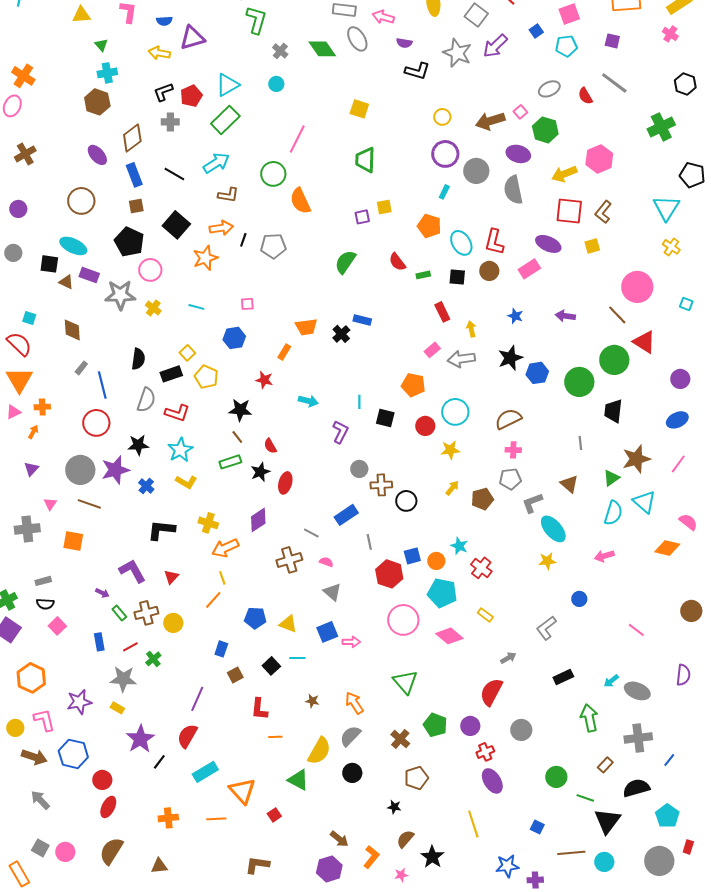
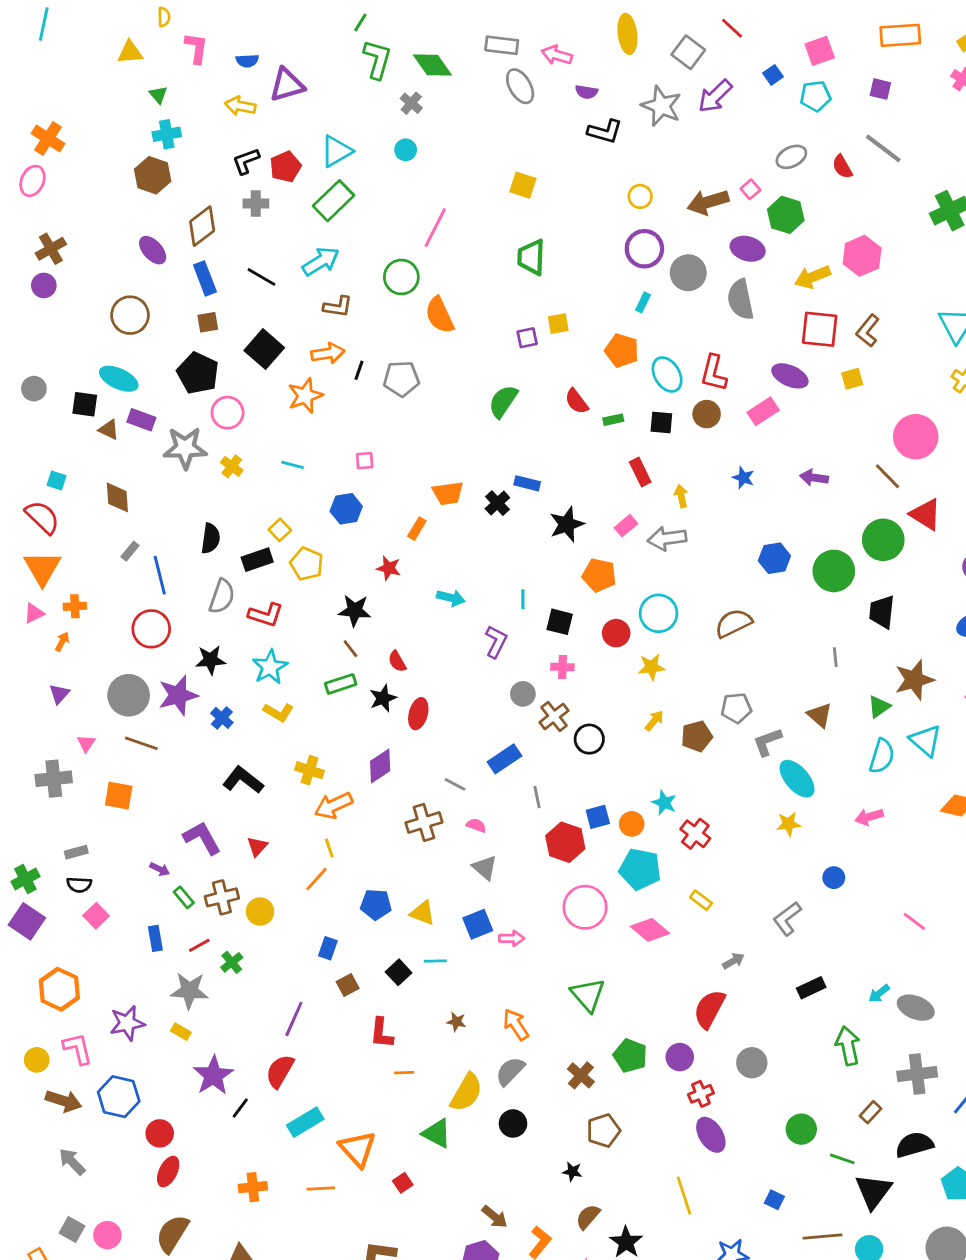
green diamond: (322, 49) -> (432, 65), moved
purple circle: (18, 209) -> (44, 285), moved
black star: (510, 358) -> (567, 524), moved
pink cross: (513, 450) -> (562, 667), moved
brown cross: (381, 485) -> (554, 716), turned -35
black L-shape: (161, 530) -> (243, 780), turned 32

